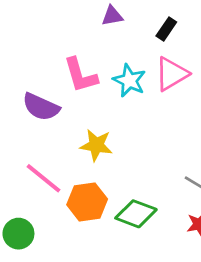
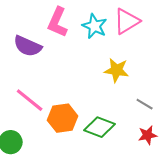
pink L-shape: (81, 75) -> (58, 22), turned 40
yellow star: (96, 145) -> (117, 70), moved

